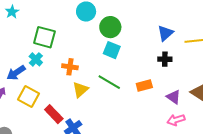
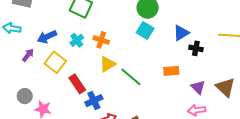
blue triangle: (165, 33) -> (181, 33), moved
cyan cross: (36, 59) -> (77, 40), moved
green line: (109, 82) -> (131, 77), moved

